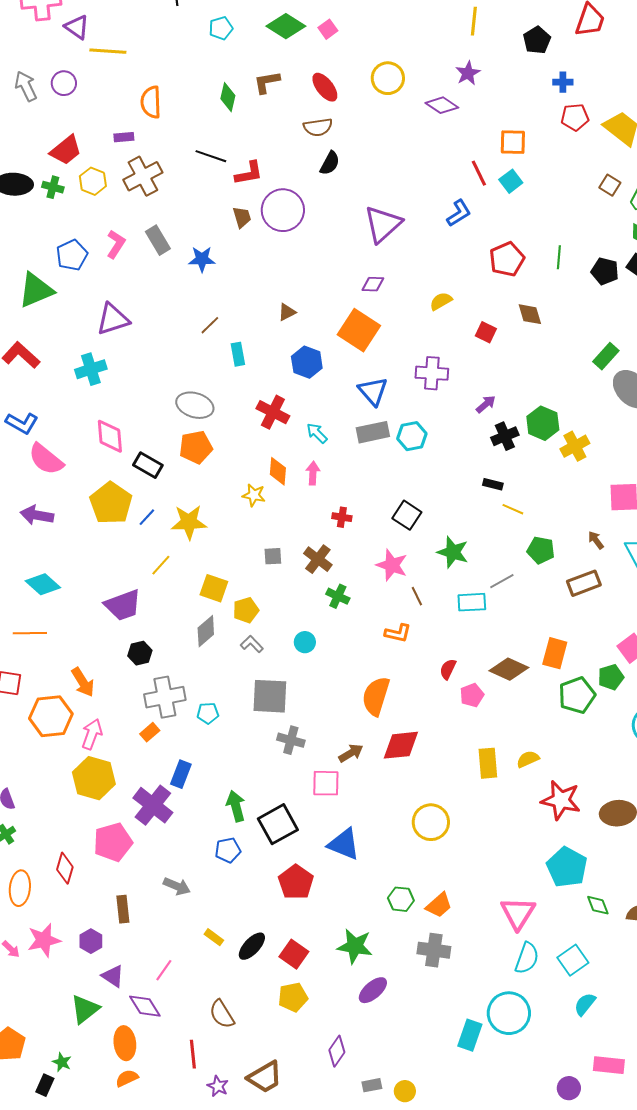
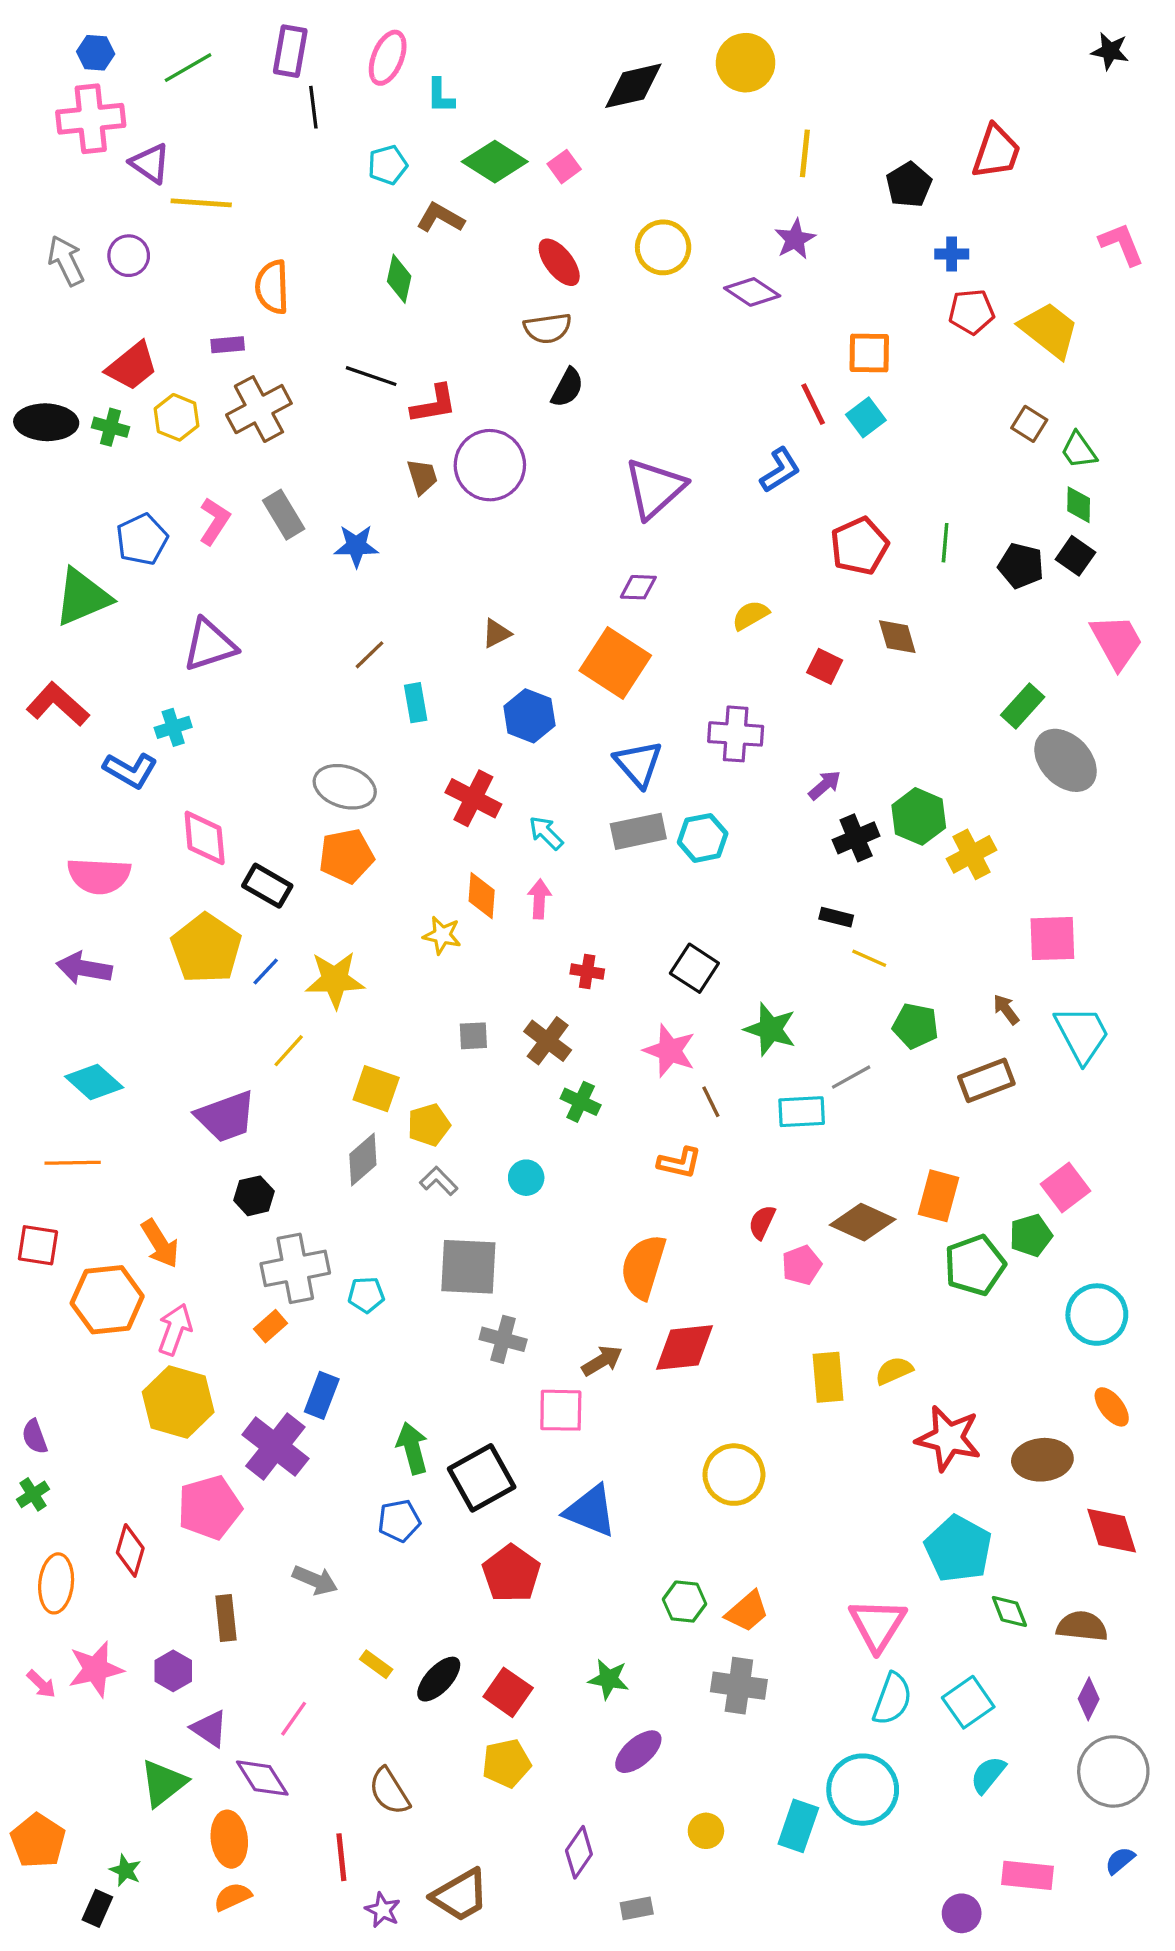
brown L-shape: (267, 82) -> (440, 218), moved, turned 40
cyan cross: (91, 369) -> (173, 727), size x0.7
blue L-shape: (22, 423) -> (130, 770), moved
pink semicircle: (46, 459) -> (99, 876), turned -36
green star: (355, 946) -> (609, 1679), size x0.7
yellow circle: (405, 1091) -> (706, 1831), moved

